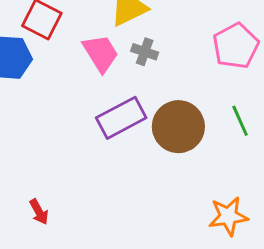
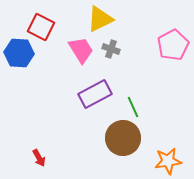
green line: (240, 121) -> (133, 107), moved
brown circle: (178, 127) -> (123, 138), moved

